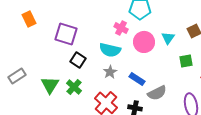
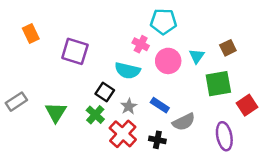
black square: (78, 60) -> (105, 92), moved
green square: (186, 61) -> (218, 84), size x1.6
gray star: (110, 72) -> (129, 106), moved
green cross: (74, 87) -> (95, 115), moved

